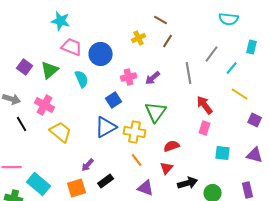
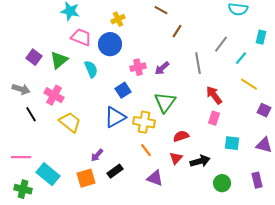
brown line: (161, 20) -> (161, 10), moved
yellow cross: (139, 38) -> (118, 19), moved
black arrow: (188, 183) -> (200, 161), moved

